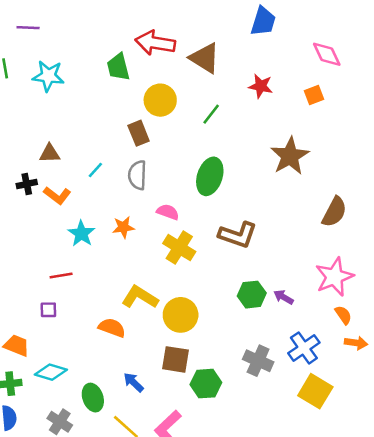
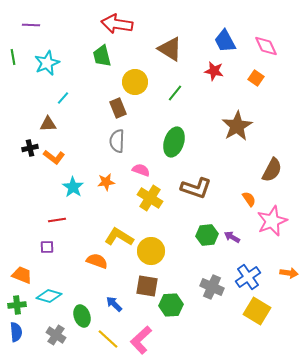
blue trapezoid: (263, 21) -> (225, 41), moved, turned 135
red arrow: (155, 43) -> (117, 24), moved
cyan star: (48, 76) -> (47, 63), turned -30
orange square: (314, 95) -> (256, 78), turned -35
cyan line: (95, 170) -> (63, 98), moved
orange semicircle: (343, 315) -> (249, 199), moved

